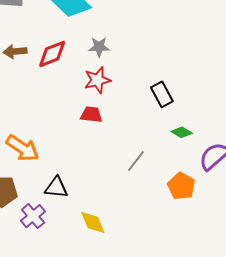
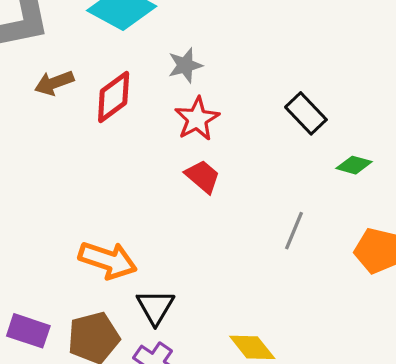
brown arrow: (15, 52) -> (54, 83), moved
red trapezoid: (91, 115) -> (203, 176), turned 50
black triangle: (56, 188) -> (155, 307), moved, turned -50

